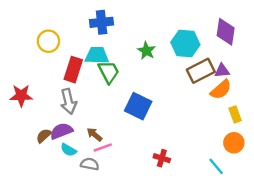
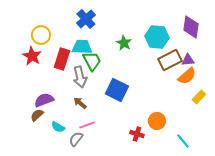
blue cross: (102, 22) -> (86, 19), turned -36
red star: (21, 96) -> (32, 56), moved, turned 30
gray arrow: (69, 101) -> (80, 77), moved
yellow rectangle: (235, 114) -> (199, 97), turned 64
purple semicircle: (61, 131) -> (44, 100), moved
brown arrow: (94, 135) -> (80, 103), moved
orange circle: (234, 143) -> (157, 121), moved
gray semicircle: (90, 164) -> (76, 139), turned -63

